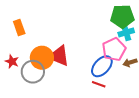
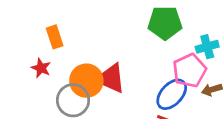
green pentagon: (122, 16) -> (165, 23), moved
red star: (12, 61) -> (41, 68), moved

